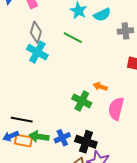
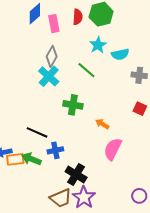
green cross: (82, 101) -> (73, 105), moved, turned -30
black line: (22, 120) -> (37, 132), moved
blue cross: (62, 138) -> (55, 150), moved
orange rectangle: (23, 141) -> (15, 159), turned -30

